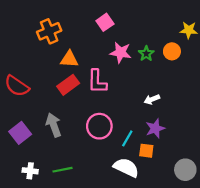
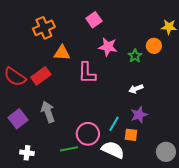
green star: (146, 54) -> (135, 56), moved
red rectangle: (68, 85) -> (41, 76), moved
pink circle: (99, 126) -> (88, 134), moved
green line: (63, 170) -> (69, 149), moved

